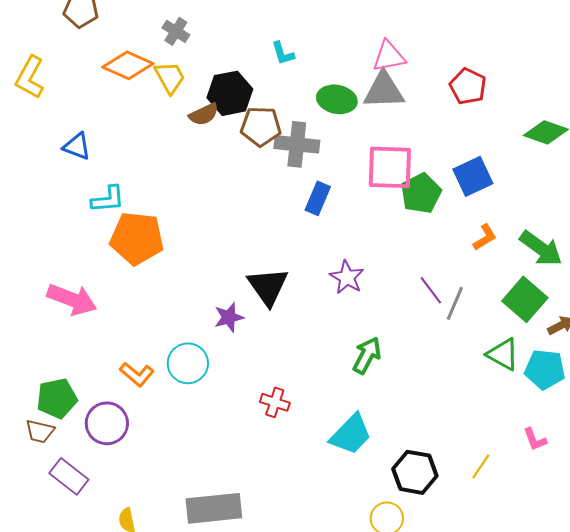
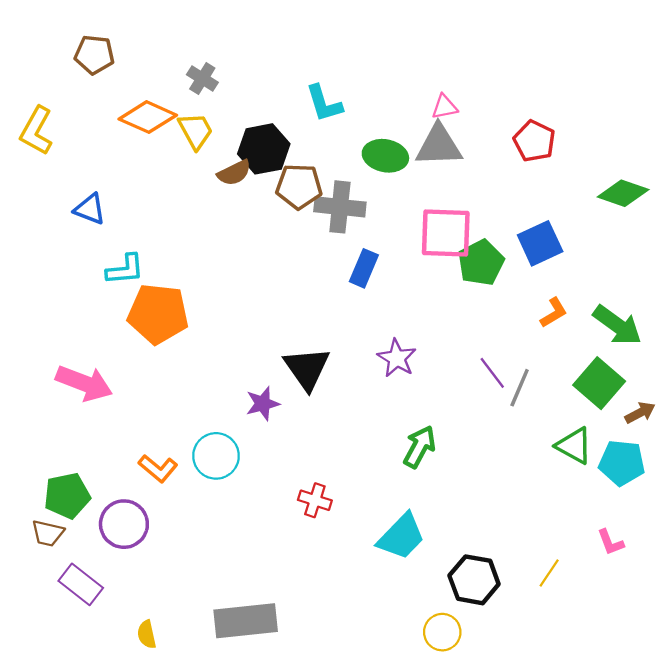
cyan L-shape: (283, 53) -> (324, 103), size x1.4
pink triangle: (389, 56) -> (445, 107), size x0.7

